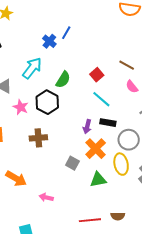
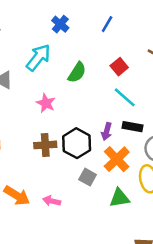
blue line: (66, 33) -> (107, 24), moved
black hexagon: (47, 102) -> (77, 143), moved
pink star: (21, 107) -> (46, 103), moved
pink arrow: (46, 197) -> (52, 201), moved

